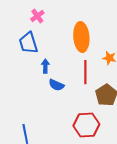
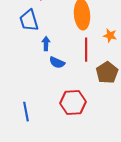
red hexagon: (86, 125) -> (73, 103), moved

